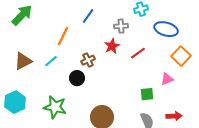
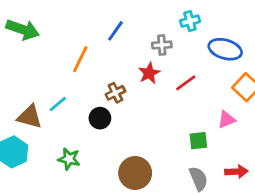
green arrow: (22, 15) -> (23, 30), turned 65
brown triangle: (23, 61) -> (30, 117), moved, turned 42
cyan line: (51, 61) -> (58, 104), moved
green star: (55, 107) -> (69, 159), size x0.7

